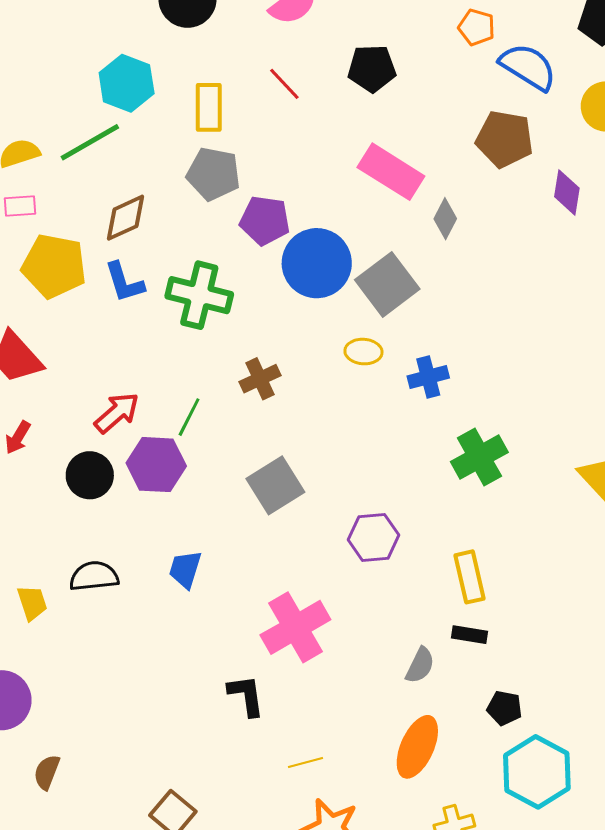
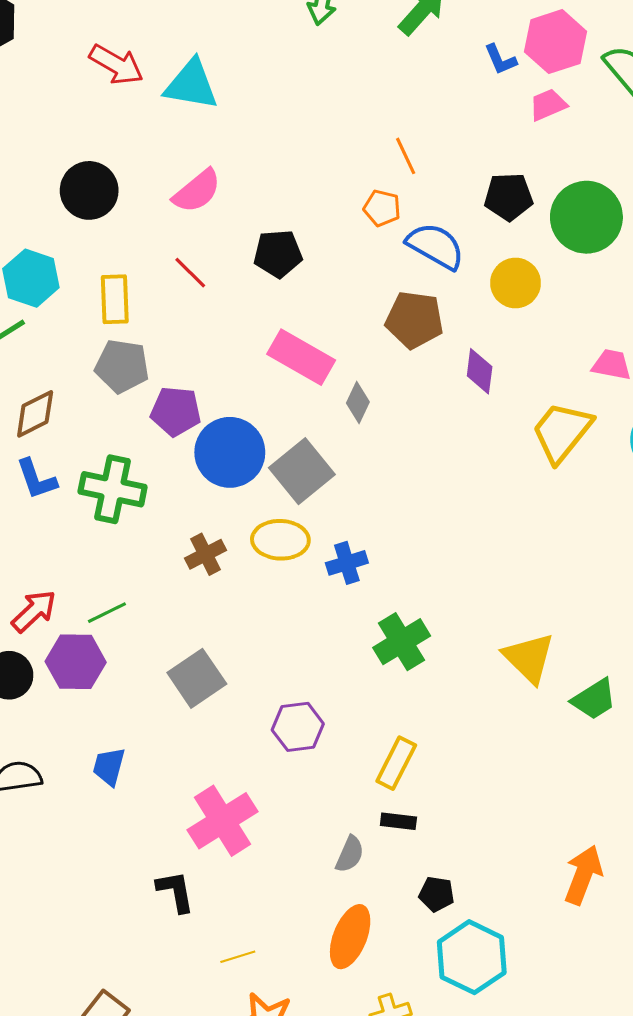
yellow ellipse: (363, 352) -> (280, 540), size x1.5
brown cross: (260, 379) -> (205, 554), moved
green line: (189, 417) -> (107, 613), turned 39
yellow rectangle: (470, 577) -> (396, 763), turned 42

